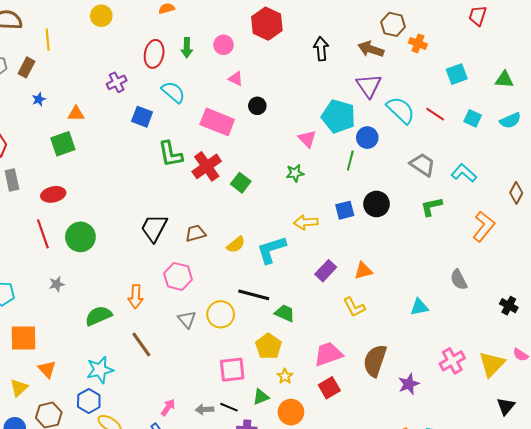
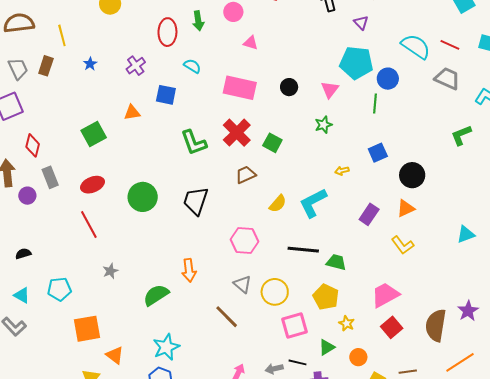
purple triangle: (369, 86) -> (361, 23), moved, size x0.6
cyan semicircle: (173, 92) -> (192, 66), size x0.7
blue star: (39, 99) -> (90, 64), moved
black circle: (257, 106) -> (289, 87), moved
orange triangle: (76, 114) -> (132, 113), moved
pink triangle: (307, 139) -> (330, 90), turned 30
green L-shape: (170, 154) -> (194, 142), moved
gray trapezoid: (422, 165) -> (447, 78), moved
black circle: (377, 204) -> (412, 175), moved
yellow arrow: (306, 222) -> (342, 171), size x0.6
brown trapezoid: (196, 233) -> (246, 175), moved
green circle: (80, 237) -> (143, 197), moved
pink hexagon: (178, 276) -> (244, 241), moved
yellow circle: (221, 314) -> (275, 292), moved
brown line: (141, 345) -> (227, 317), moved
brown semicircle: (375, 361) -> (436, 325), moved
orange circle: (291, 412) -> (358, 357), size x0.7

